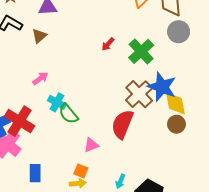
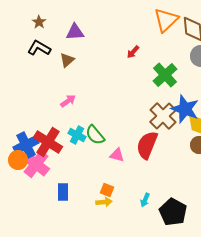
red arrow: (108, 44) -> (133, 52), moved
cyan cross: (57, 102) -> (77, 135), moved
pink triangle: (91, 145) -> (117, 155), moved, turned 35

